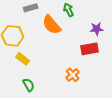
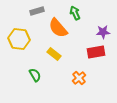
yellow rectangle: (23, 59) -> (54, 54), moved
green semicircle: (29, 85) -> (35, 75), moved

